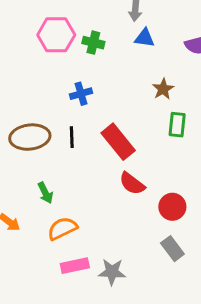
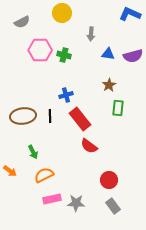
blue triangle: (144, 38) -> (108, 54), moved
blue cross: (81, 94) -> (66, 95), moved
red circle: (172, 207) -> (109, 180), moved
gray rectangle: (172, 249) -> (113, 206), moved

